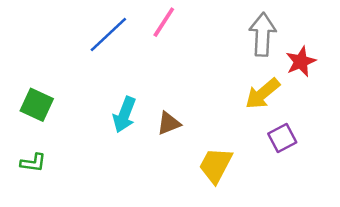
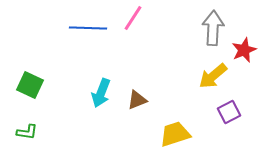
blue line: (108, 34) -> (88, 28), turned 45
yellow trapezoid: (216, 165) -> (175, 134), turned 44

